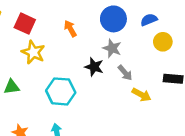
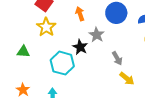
gray star: (112, 48) -> (97, 35), moved
black star: (94, 67) -> (80, 47), moved

